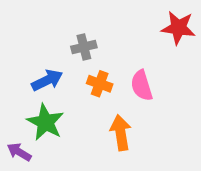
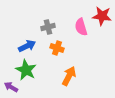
pink semicircle: (142, 86) -> (81, 27), moved
orange arrow: (121, 133) -> (69, 76), turned 36

